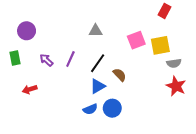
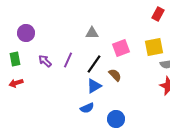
pink square: (136, 40) -> (121, 48), moved
red arrow: (30, 89) -> (16, 83), moved
blue circle: (112, 108) -> (116, 119), moved

